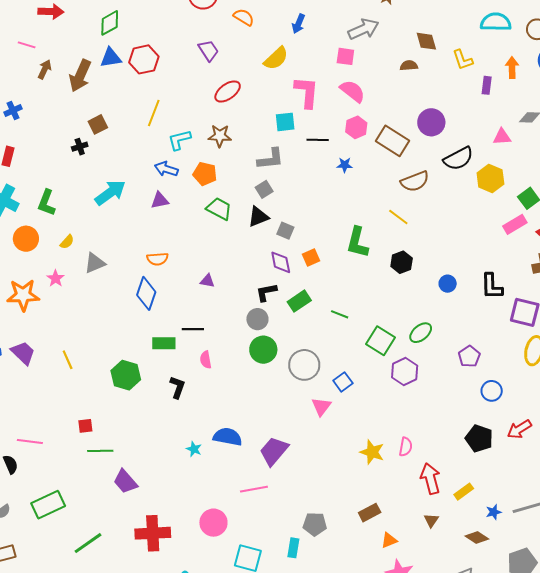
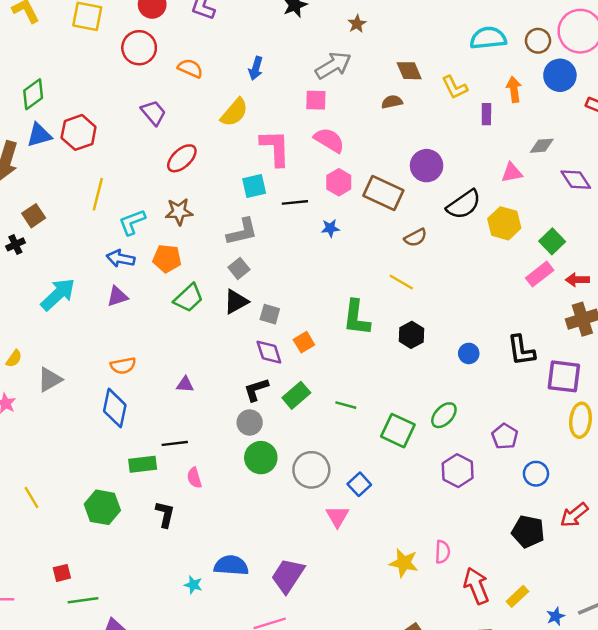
brown semicircle: (415, 181) -> (416, 238), size x0.7
green trapezoid: (219, 209) -> (189, 298), turned 116
purple hexagon: (405, 371) -> (458, 471), moved

